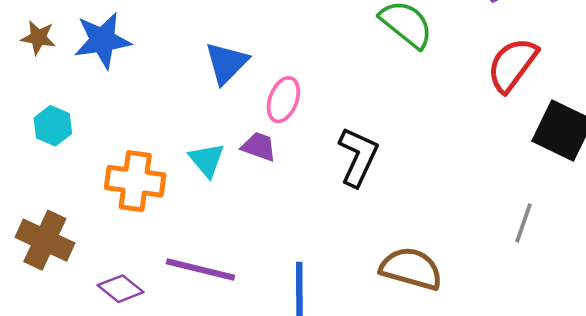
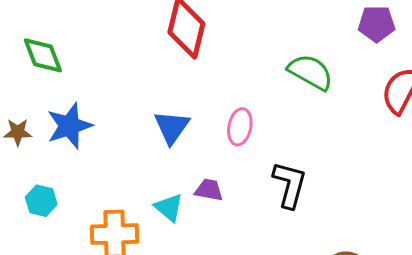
pink ellipse: (283, 100) -> (240, 127), moved

